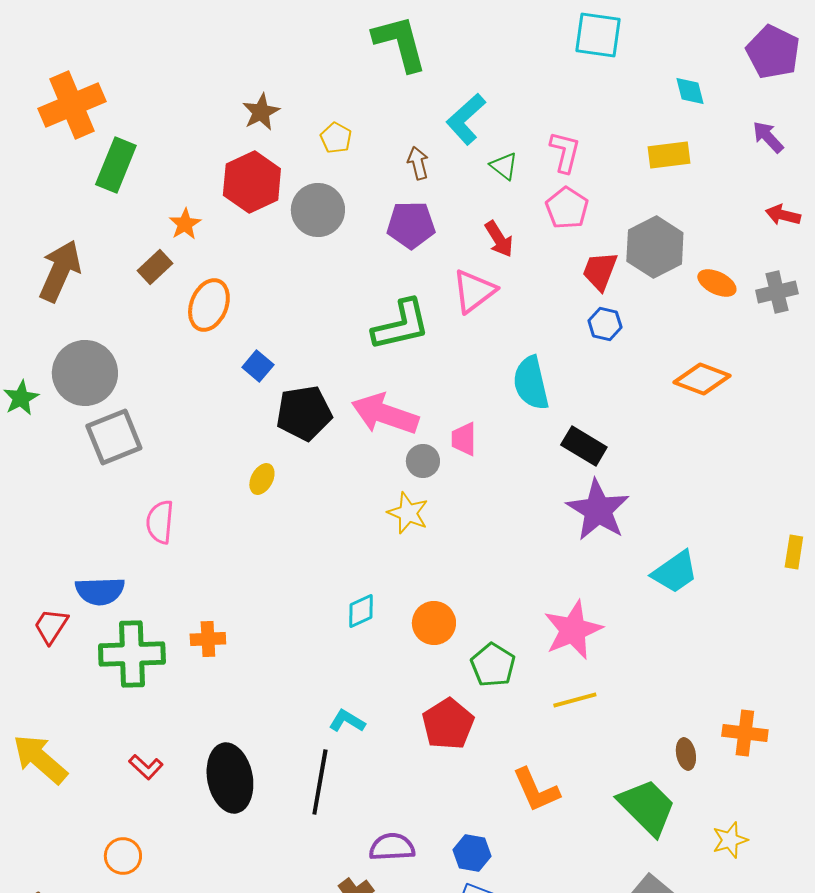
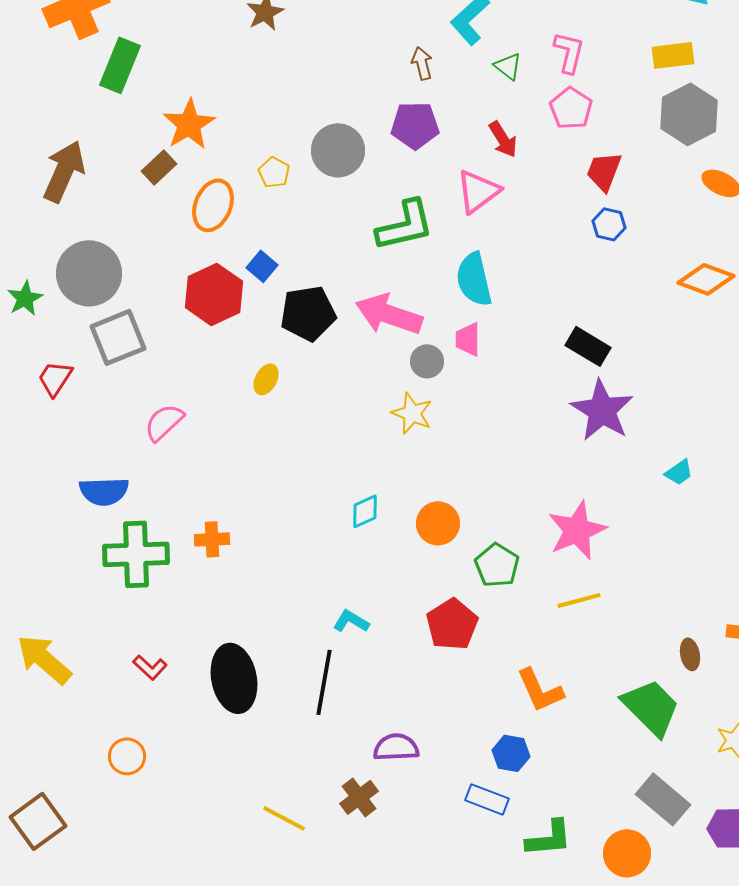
yellow pentagon: (336, 138) -> (274, 172), moved
red hexagon: (252, 182) -> (214, 294), moved
gray circle: (318, 210) -> (338, 150), moved
orange star: (185, 224) -> (189, 124), size x1.6
gray hexagon: (655, 247) -> (689, 114), moved
cyan semicircle: (531, 383) -> (474, 279), moved
pink semicircle: (160, 522) -> (164, 422), turned 42
cyan trapezoid: (675, 572) -> (679, 472), size x0.6
red trapezoid: (51, 626) -> (55, 378), moved
blue hexagon: (472, 853) -> (511, 753), moved

